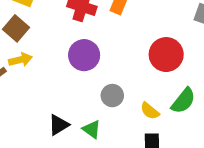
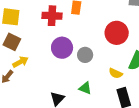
gray circle: (112, 96) -> (85, 55), moved
green triangle: (92, 129) -> (85, 88), moved

